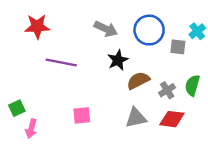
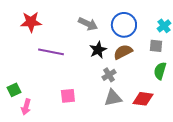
gray square: (178, 47) -> (156, 46), moved
brown semicircle: (138, 81) -> (123, 52), moved
gray cross: (167, 90) -> (109, 75), moved

